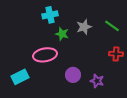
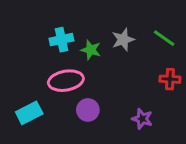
cyan cross: (50, 15) -> (61, 40), moved
purple circle: (73, 75) -> (88, 110), moved

